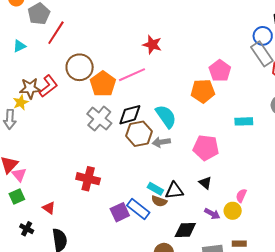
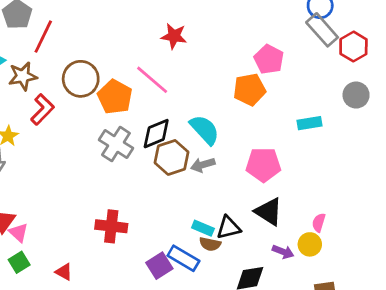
pink line: (132, 75) -> (152, 80), turned 72
brown star: (30, 88) -> (23, 76), moved
black triangle: (205, 183) -> (269, 212), size x1.6

